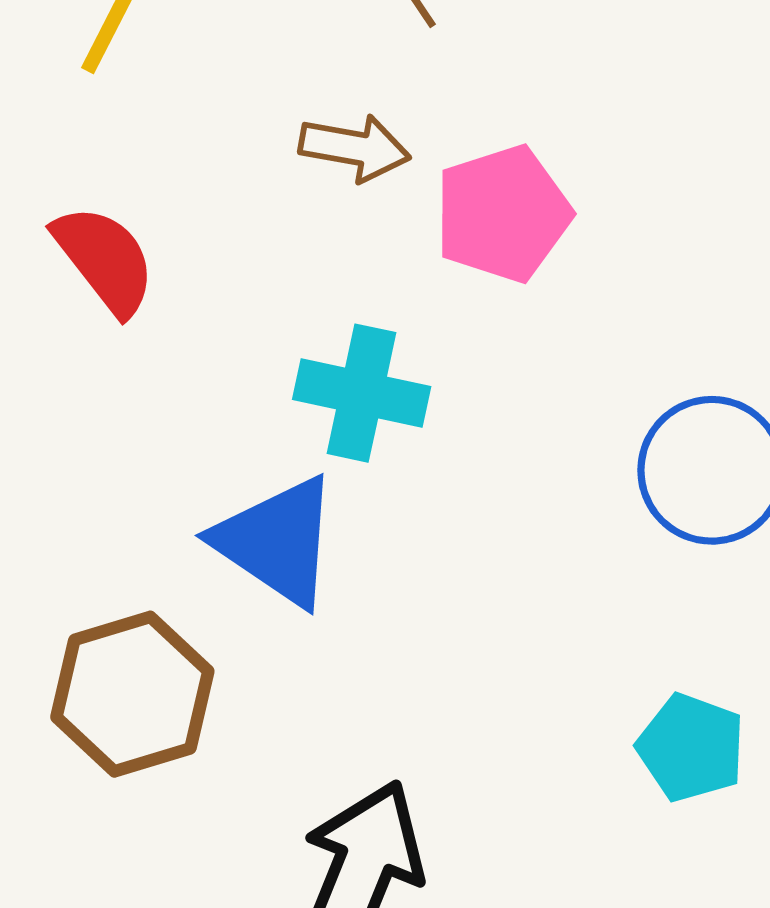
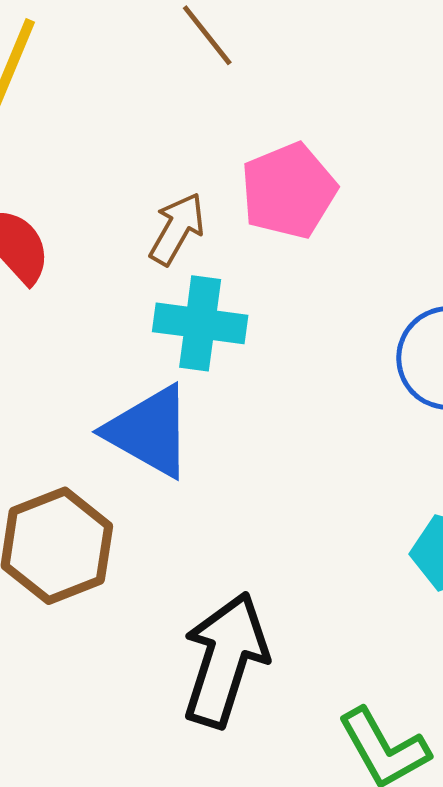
brown arrow: (355, 148) -> (177, 229), moved, turned -66

